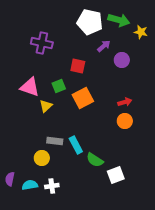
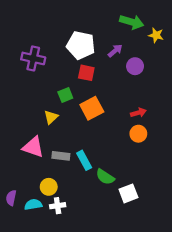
white pentagon: (90, 22) -> (81, 45), moved
purple cross: (42, 43) -> (33, 58), moved
pink triangle: (30, 87) -> (33, 147), moved
yellow circle: (42, 158) -> (49, 187), moved

